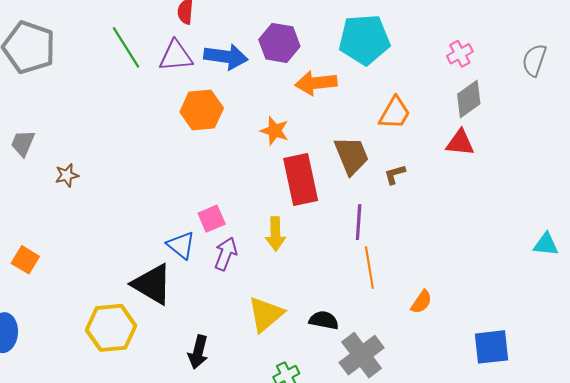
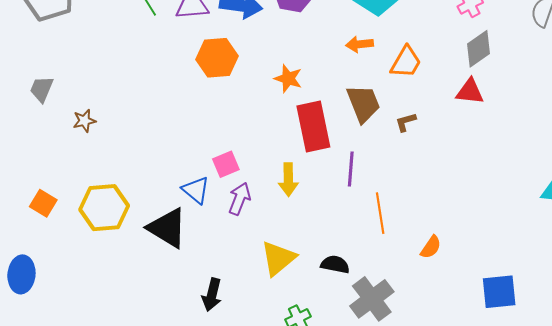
orange arrow: (316, 83) -> (360, 44), moved, size x0.7
purple line: (359, 222) -> (351, 169), moved
yellow hexagon: (111, 328) -> (104, 208), moved

